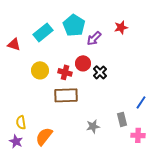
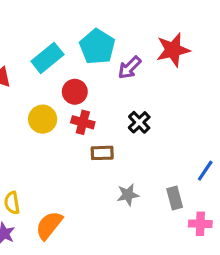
red star: (121, 27) -> (173, 50), size x1.5
red circle: (83, 63) -> (75, 92), moved
brown rectangle: (66, 95) -> (102, 153), moved, size x0.6
gray star: (93, 126) -> (128, 195), moved

